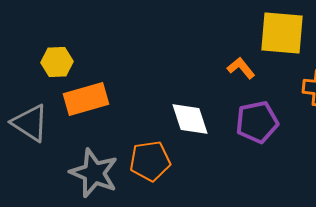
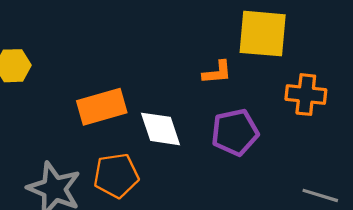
orange L-shape: (241, 68) -> (217, 72), turned 124
orange rectangle: (86, 99) -> (102, 107), moved

